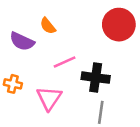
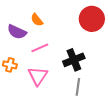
pink line: (65, 62) -> (40, 48), moved
black cross: (96, 78) -> (74, 60), turned -30

